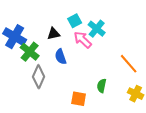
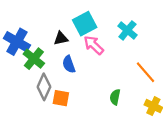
cyan square: (75, 21) -> (85, 24), size x1.5
cyan cross: (97, 29) -> (127, 30), moved
orange square: (79, 99) -> (61, 98), moved

